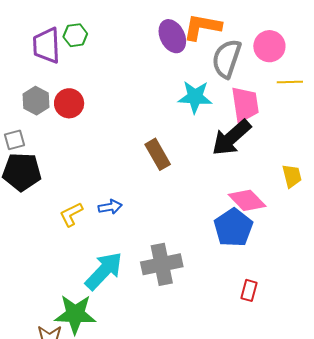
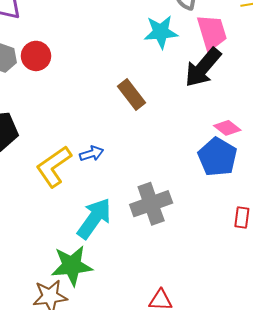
pink diamond: (247, 200) -> (227, 128), size x0.7
yellow L-shape: (71, 214) -> (54, 166), size x1.6

